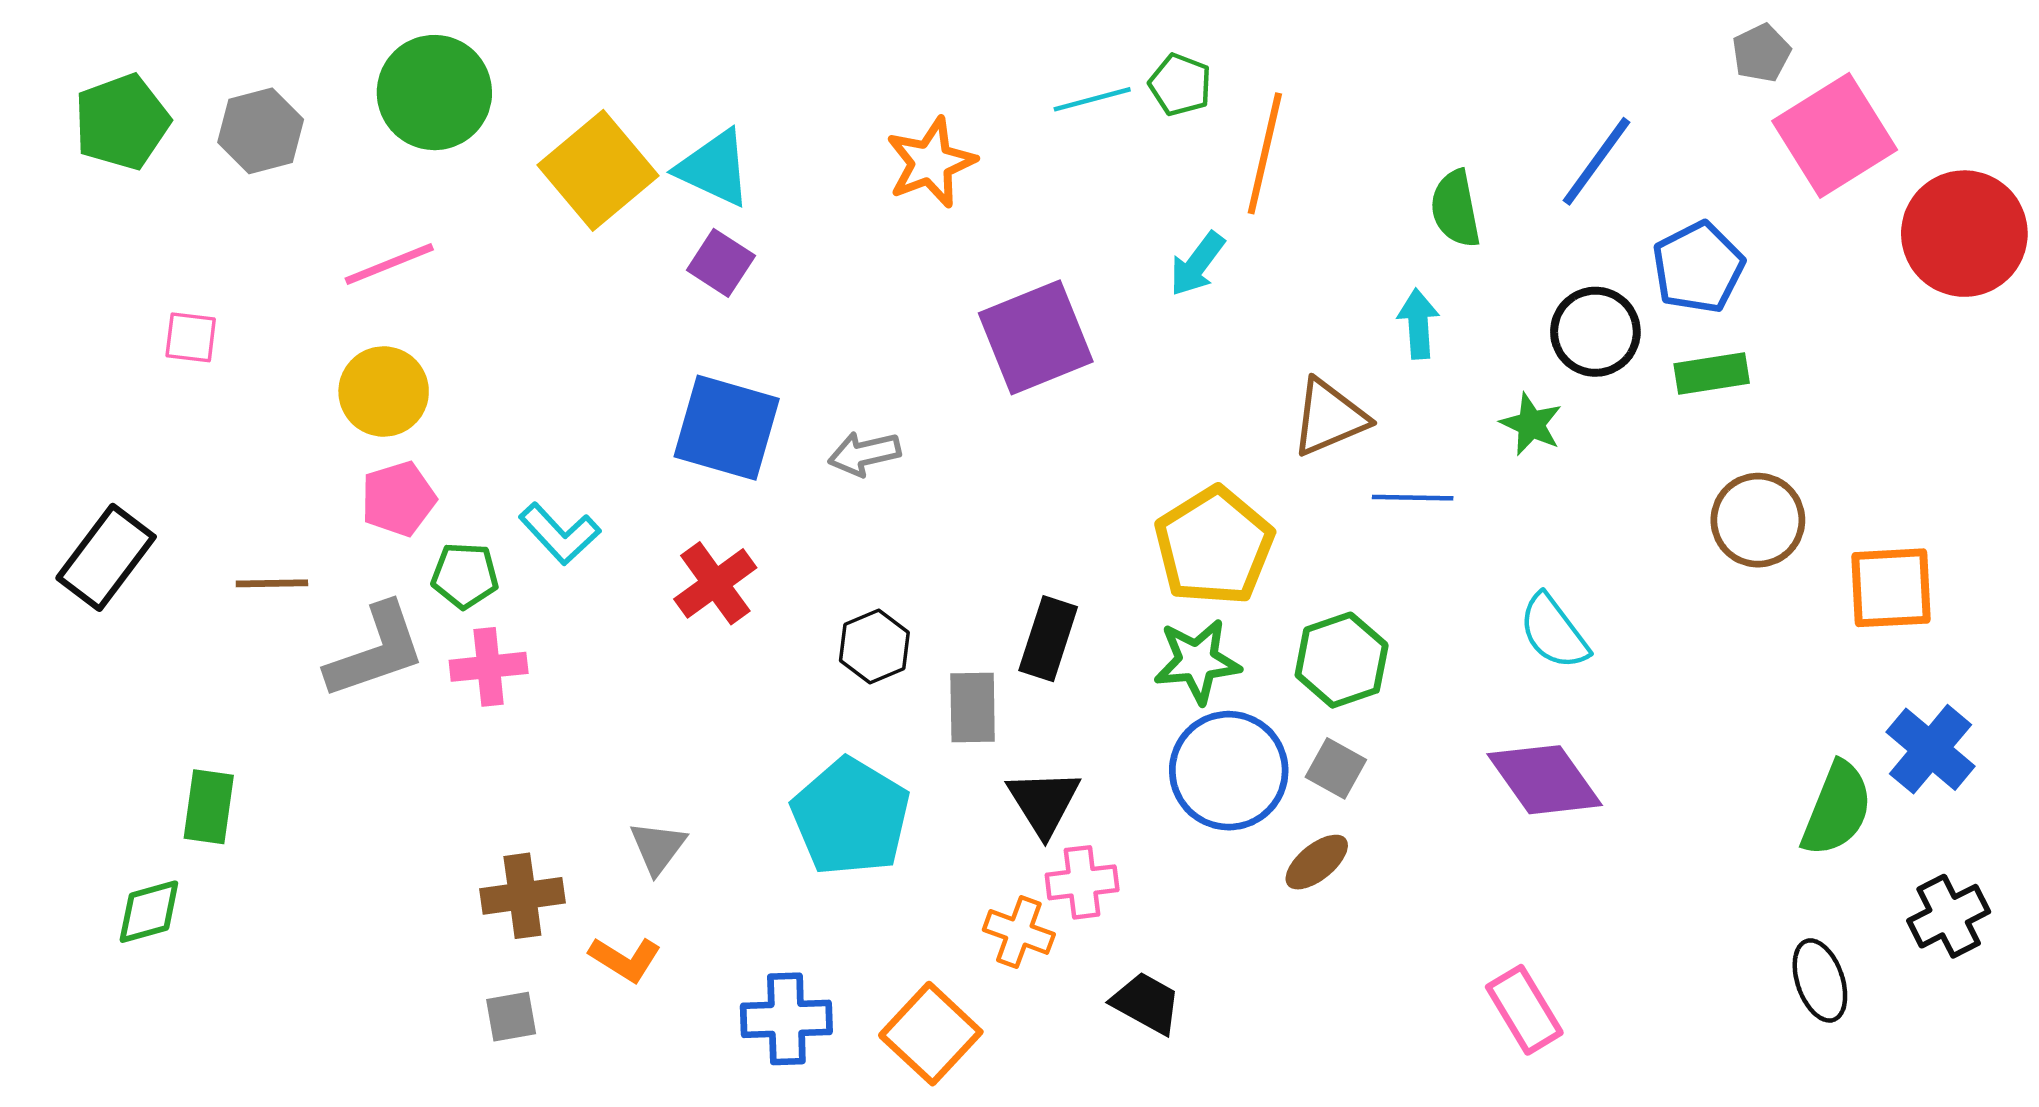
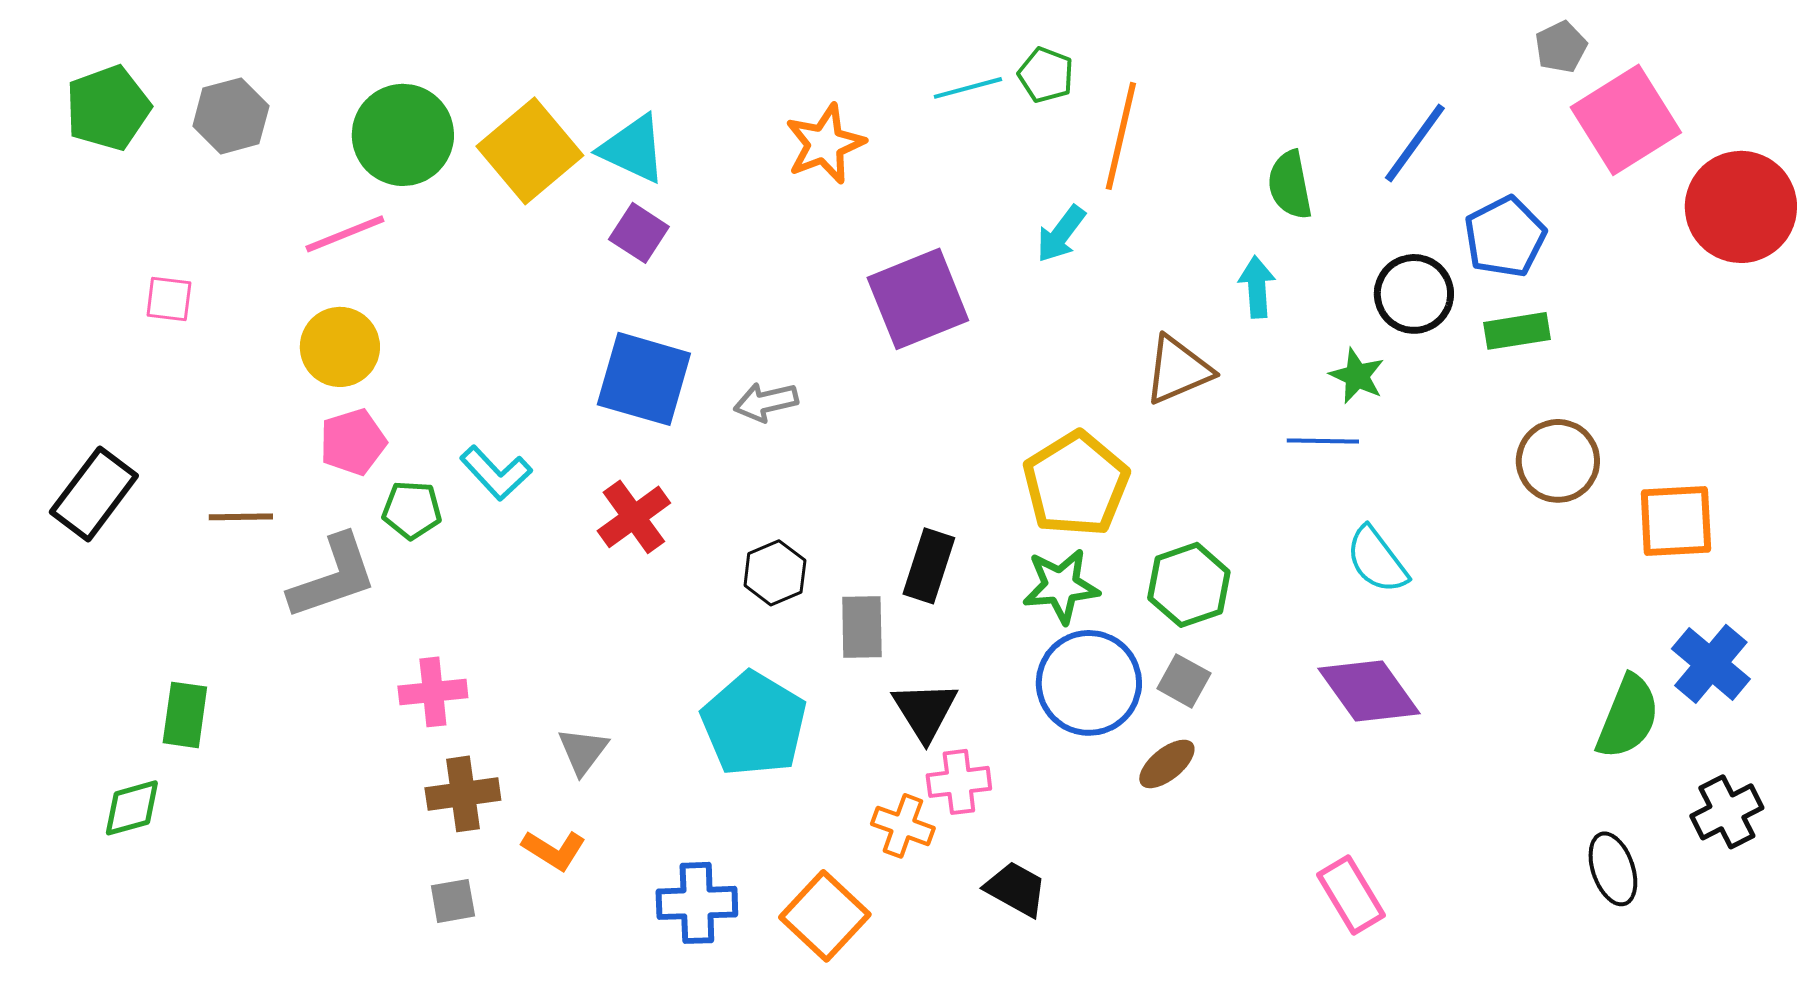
green circle: (434, 93) -> (403, 135), moved
blue line: (1413, 498) -> (1323, 441), moved
pink cross: (489, 667) -> (433, 692), moved

